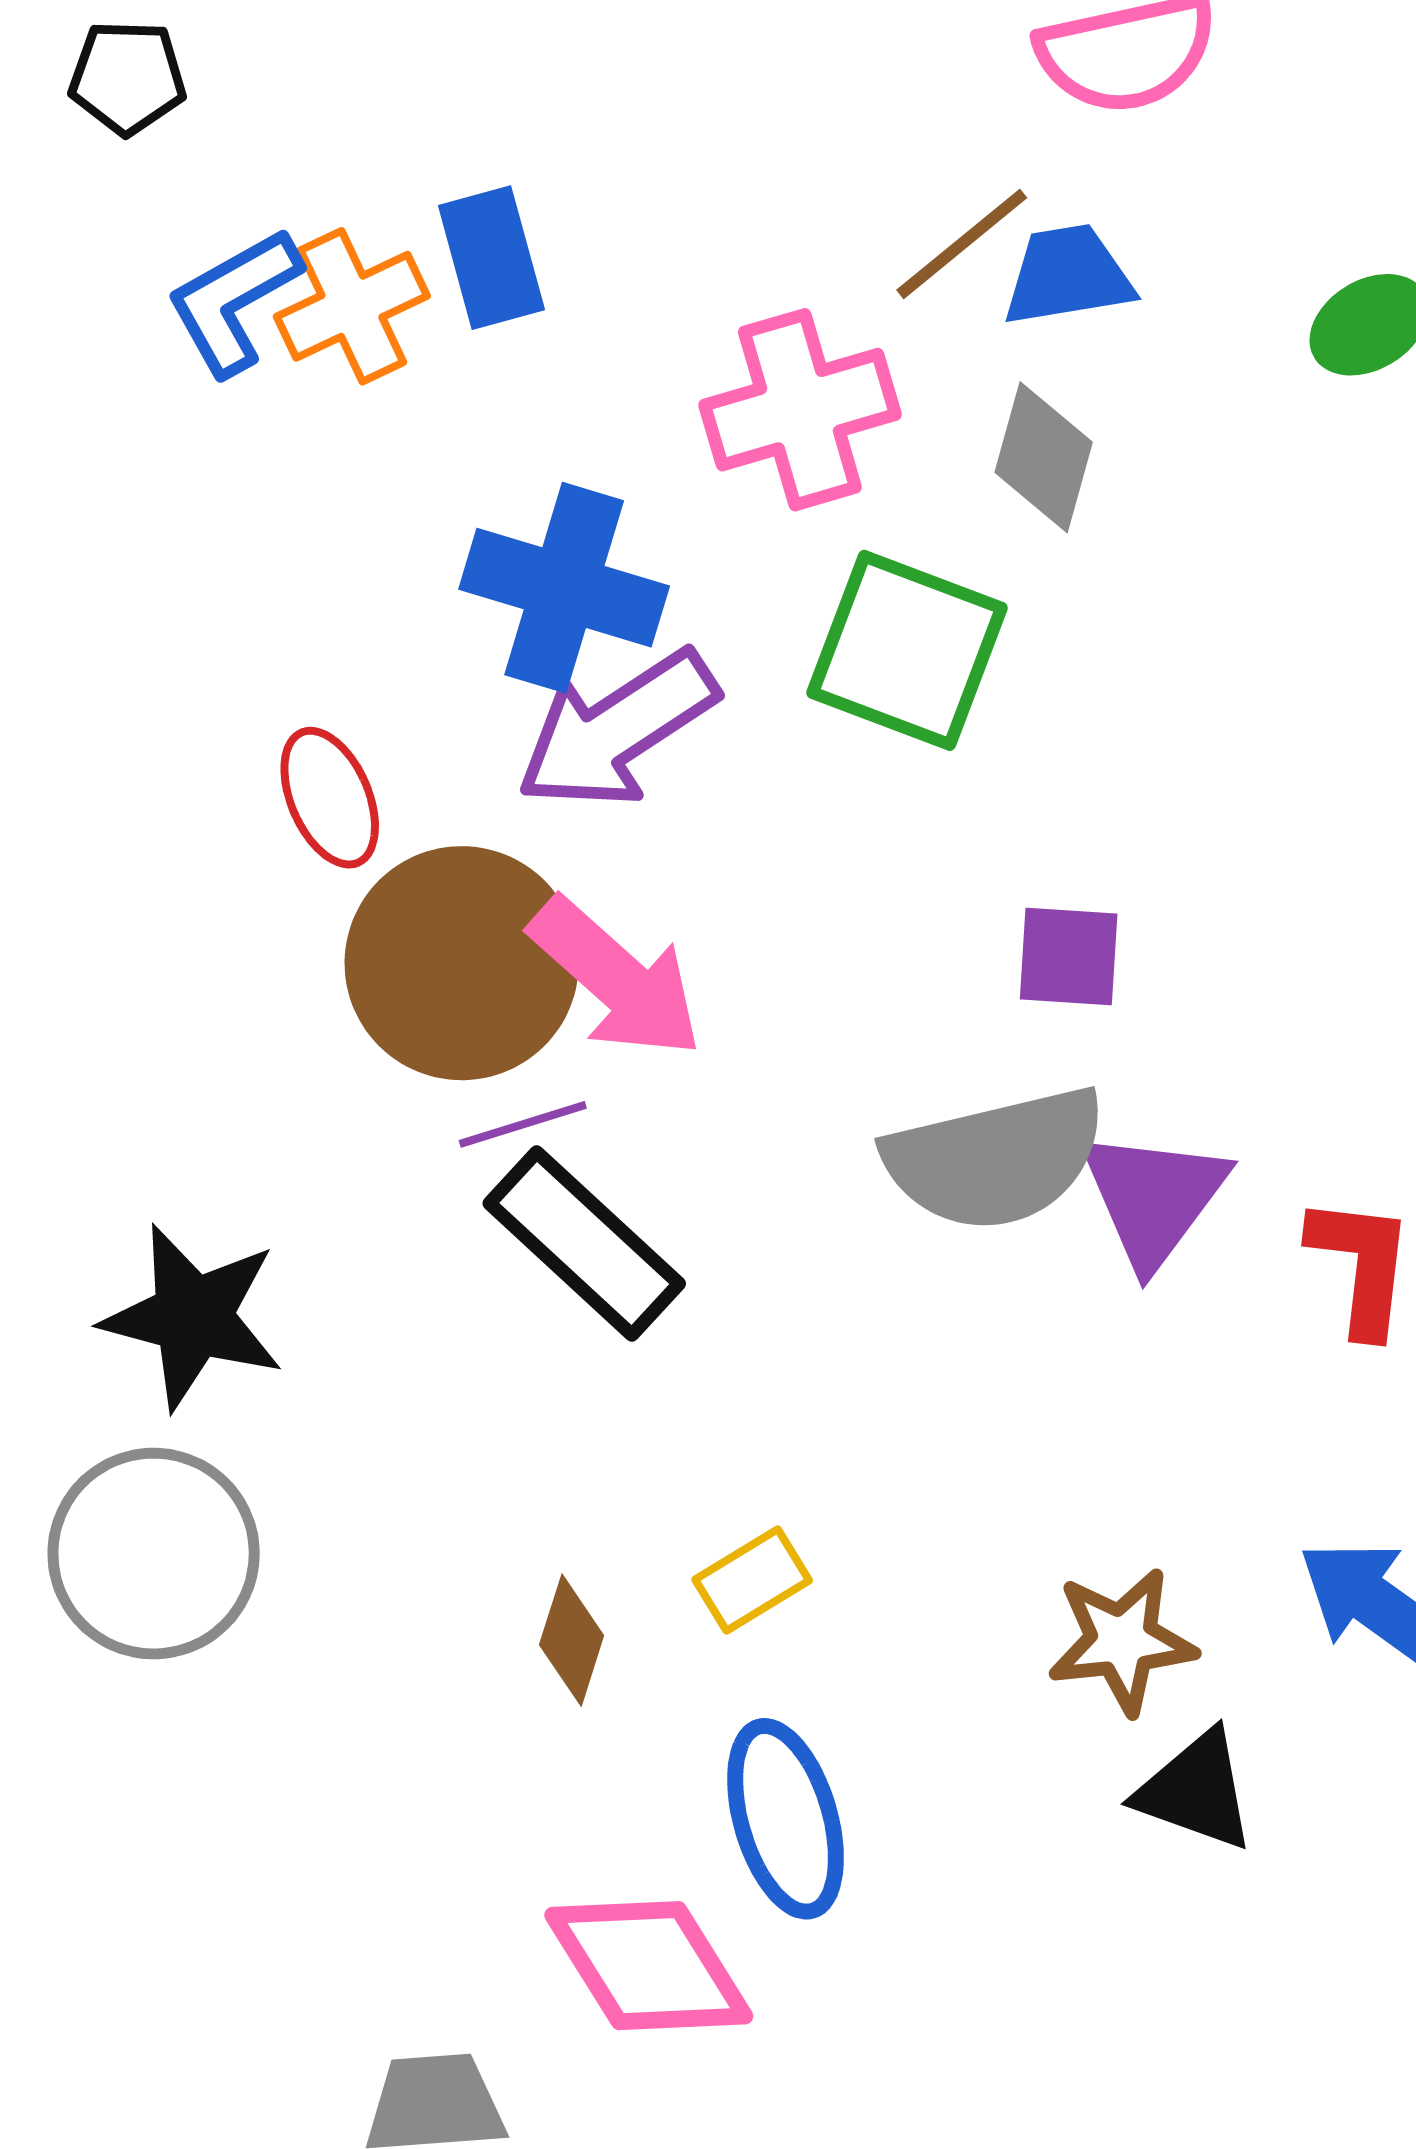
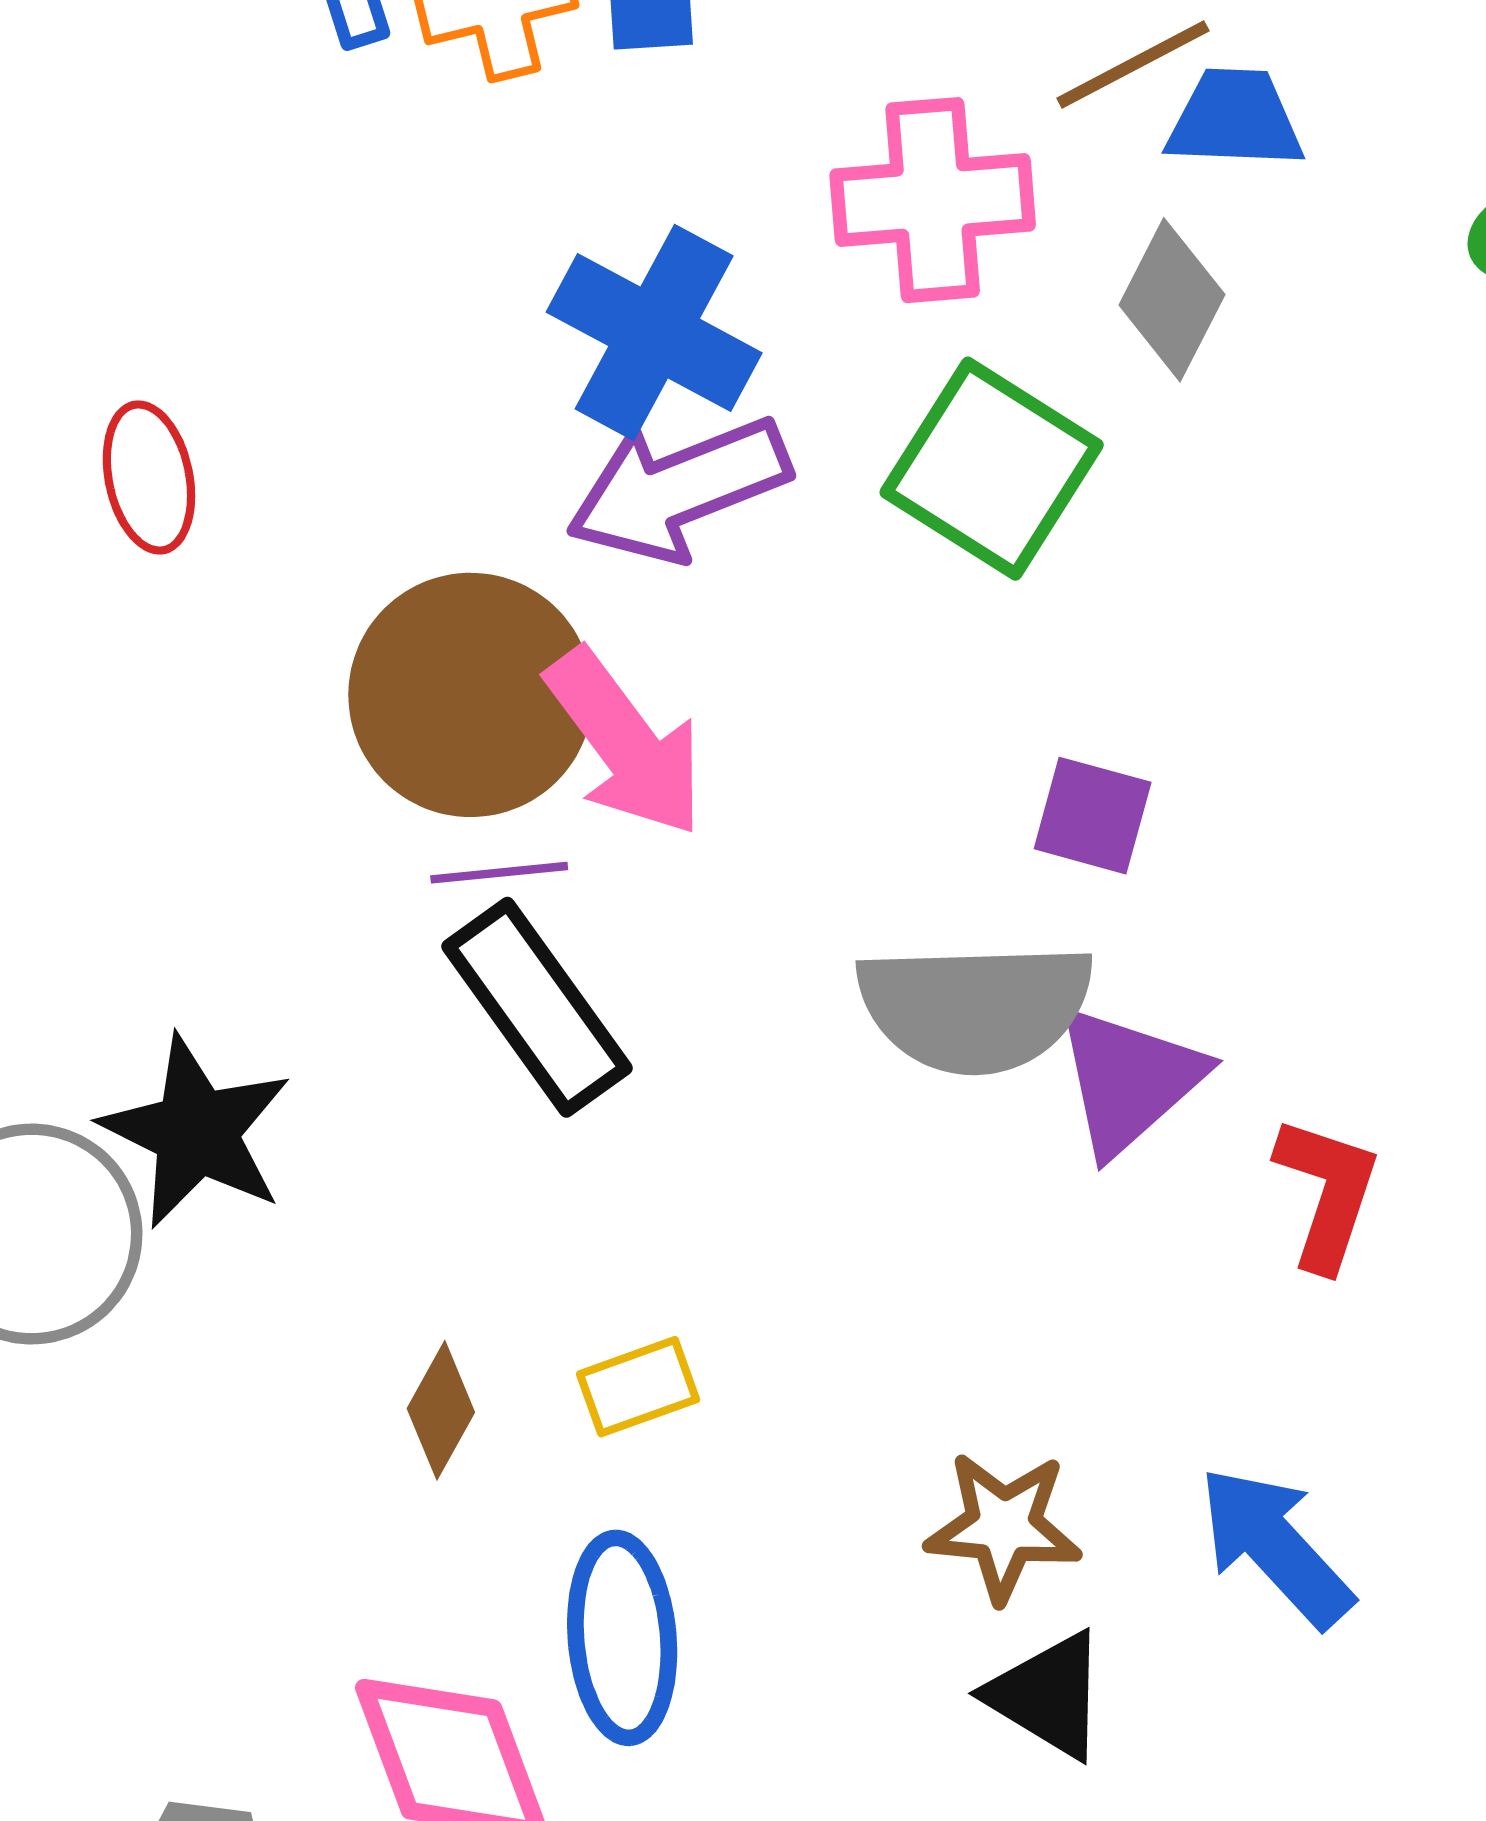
red ellipse: (330, 798) -> (149, 477), moved
black star: (193, 1317) -> (196, 1132), moved

